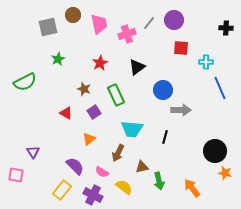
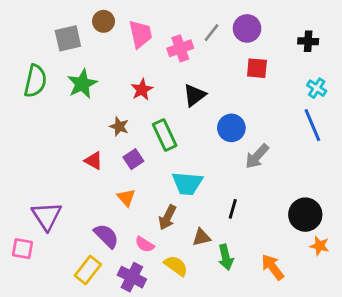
black cross: (226, 28) -> (308, 41), moved
green star: (58, 59) -> (82, 84), size x1.5
cyan cross: (206, 62) -> (317, 88), moved, turned 32
green semicircle: (25, 82) -> (35, 81), moved, turned -50
gray arrow: (181, 110) -> (257, 156), turned 132
black line: (165, 137) -> (233, 209), moved
orange triangle: (89, 139) -> (126, 198), turned -32
purple triangle: (33, 152) -> (47, 216), size x1.6

